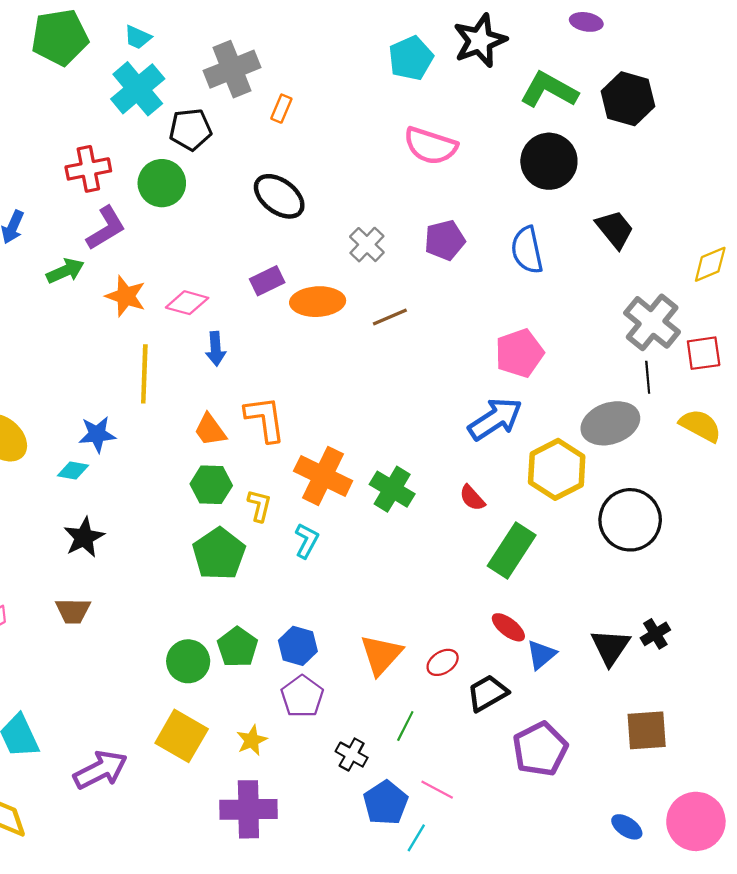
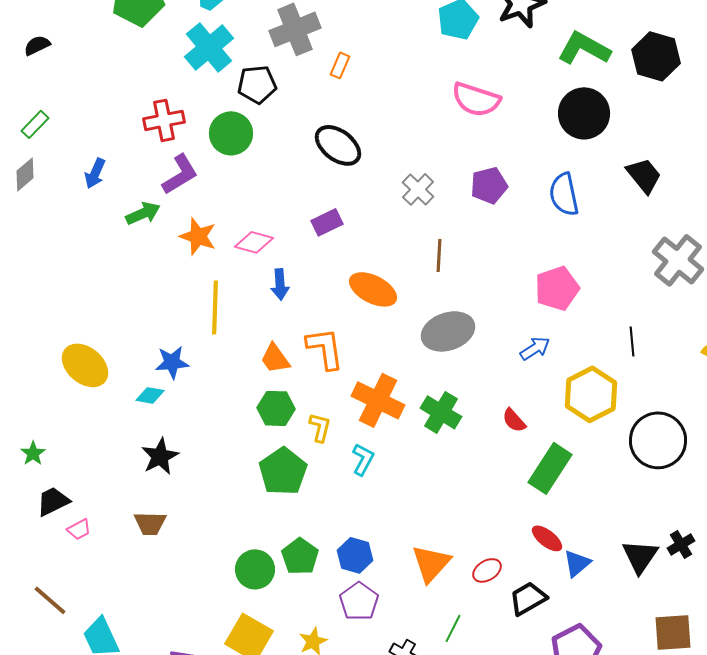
orange ellipse: (318, 302) -> (373, 289), moved, turned 30
brown line: (390, 317) -> (439, 255), turned -64
black line: (648, 377) -> (632, 341), moved
blue arrow: (495, 419) -> (535, 348), size x0.6
gray ellipse: (610, 423) -> (448, 331), moved

